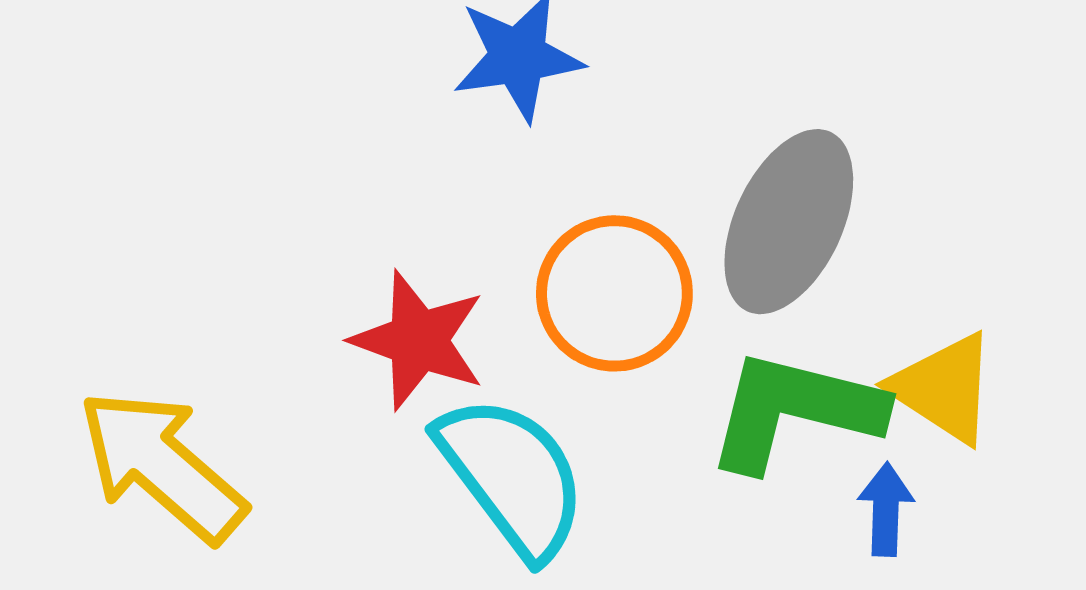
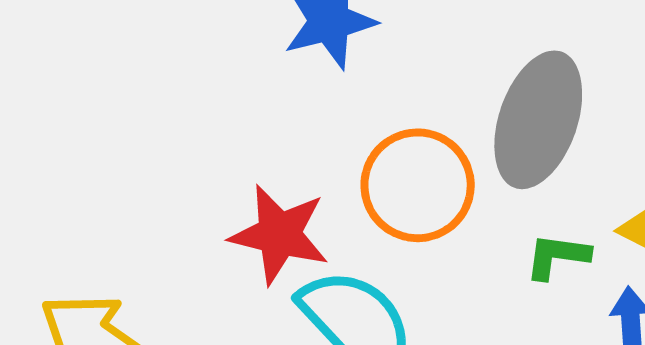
green L-shape: (795, 411) -> (557, 256), size x0.5

